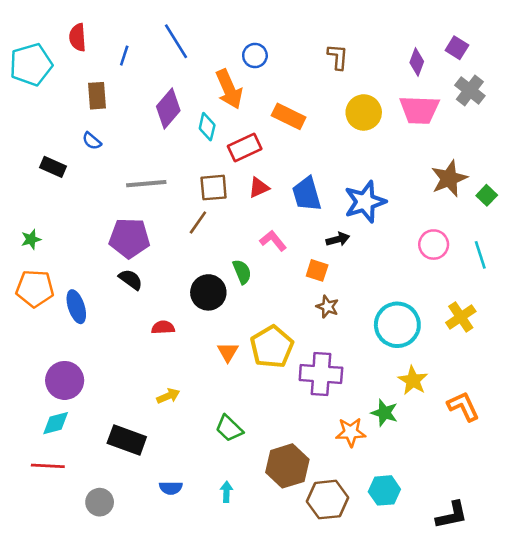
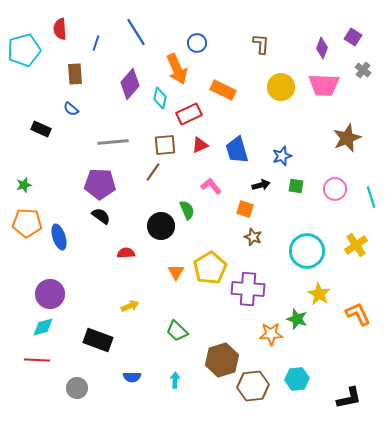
gray cross: (470, 90) -> (363, 70), size x0.7
green square: (487, 195) -> (296, 186), moved, turned -35
blue star: (365, 202) -> (282, 156), size x0.6

